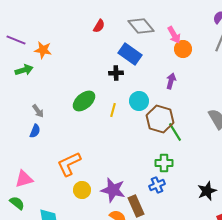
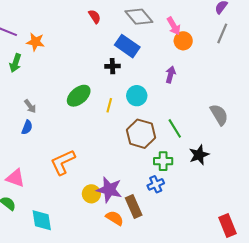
red semicircle: (99, 26) -> (95, 17), turned -64
green arrow: (24, 70) -> (15, 63), turned 126
brown hexagon: (160, 119) -> (141, 134), moved
pink triangle: (24, 179) -> (15, 178), turned 36
yellow circle: (82, 190) -> (91, 194), moved
black star: (207, 191) -> (199, 155), moved

